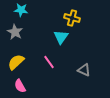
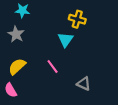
gray triangle: (84, 70) -> (84, 84), moved
pink semicircle: (20, 86) -> (11, 90), moved

